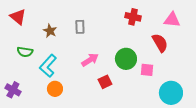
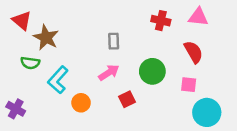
pink triangle: (172, 20) -> (198, 17), moved
gray rectangle: (80, 27) -> (114, 41), moved
brown star: (50, 31) -> (46, 37), moved, size x1.5
pink square: (147, 70) -> (189, 85), moved
orange circle: (55, 89) -> (81, 103), moved

